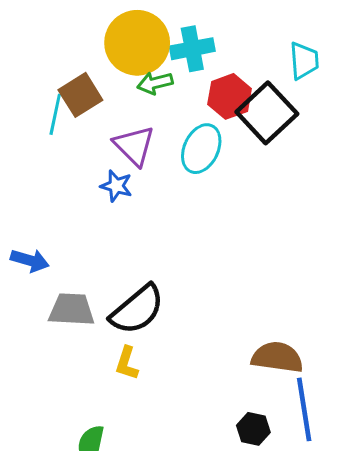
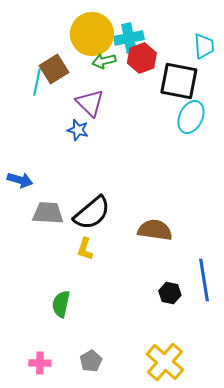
red hexagon: (230, 96) -> (142, 58), moved
black square: (267, 113) -> (179, 81), turned -36
cyan ellipse: (201, 149) -> (191, 117), moved
brown semicircle: (277, 357) -> (155, 230), moved

